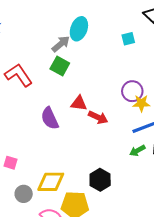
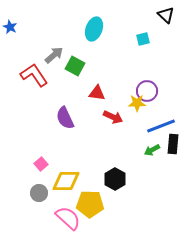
gray arrow: (61, 44) -> (54, 55), moved
red triangle: (79, 103) -> (97, 93), moved
yellow star: (141, 103) -> (137, 103), moved
pink square: (10, 163) -> (41, 164), moved, turned 32

